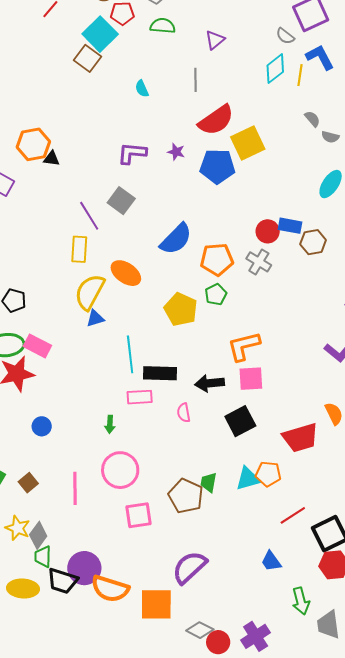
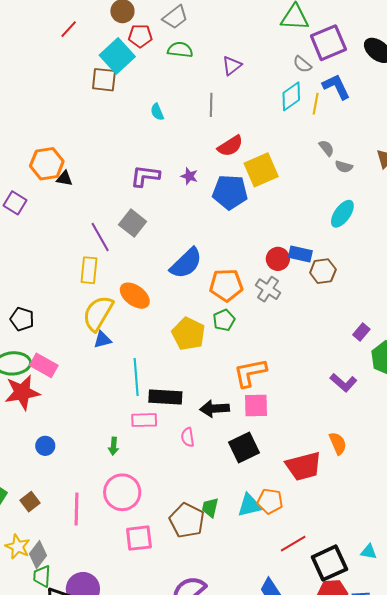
brown square: (88, 58) -> (104, 80), turned -32
red semicircle: (216, 120) -> (230, 146), size x0.7

